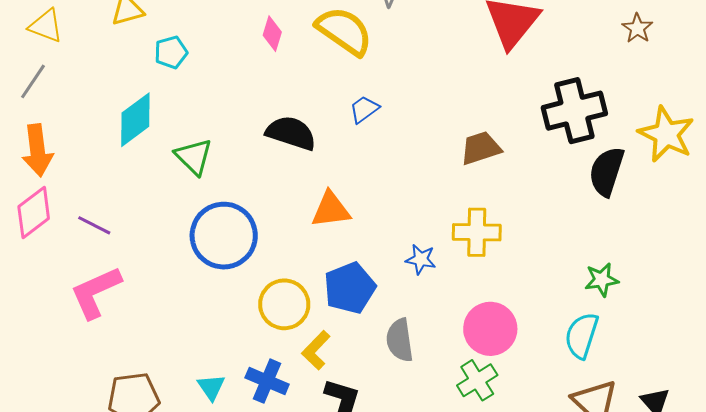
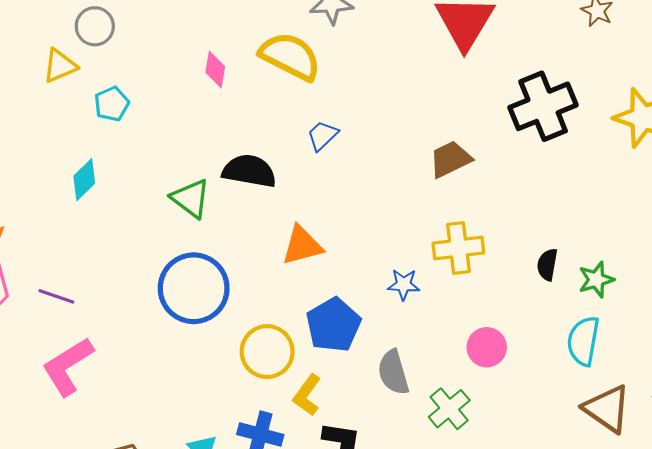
cyan diamond: (135, 120) -> (84, 180), size x0.7
green triangle: (194, 157) -> (191, 198), moved
black semicircle: (607, 171) -> (547, 265), moved, size x0.6
pink circle: (490, 329) -> (487, 347), size x0.7
green cross: (477, 380) -> (449, 409), moved

